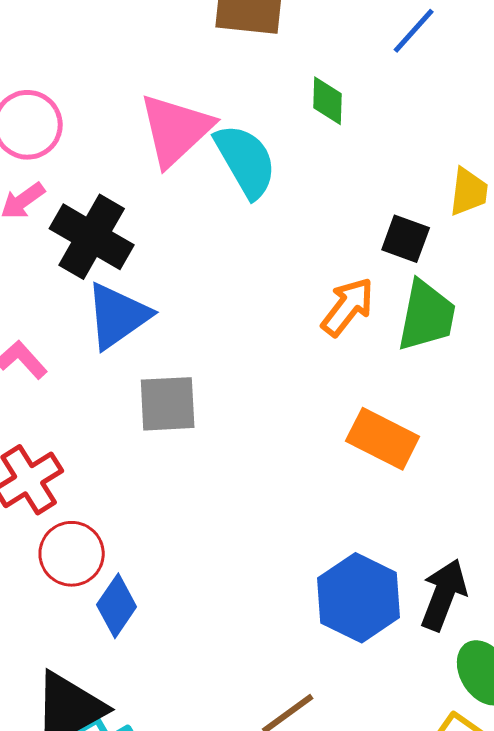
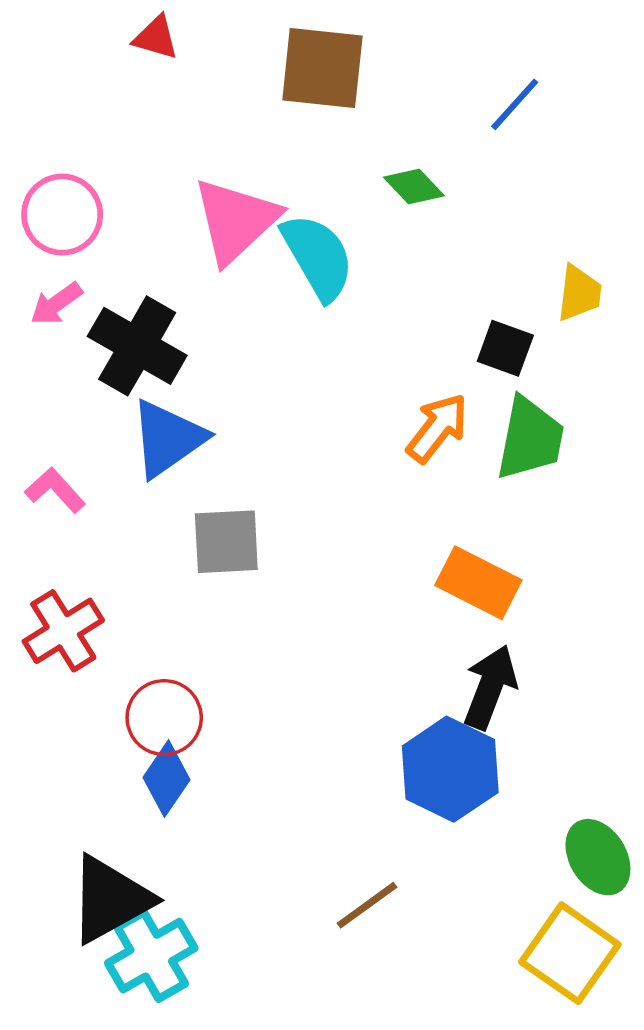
green diamond: (328, 101) -> (414, 186), turned -45
red circle: (72, 554) -> (164, 718), moved
black arrow: (444, 595) -> (490, 687), moved

